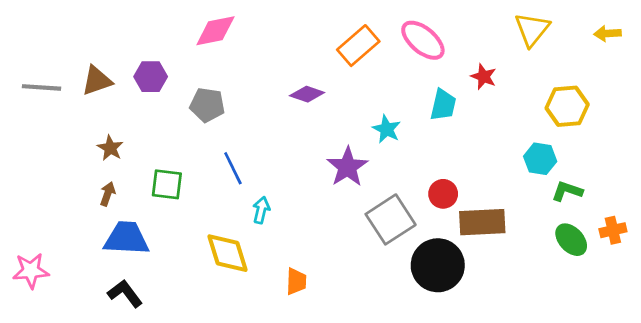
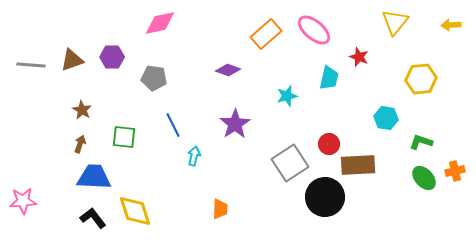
cyan star: (387, 129) -> (287, 96), turned 30
cyan hexagon: (540, 159) -> (386, 118), moved
purple star: (347, 167) -> (235, 124), moved
yellow diamond: (228, 253) -> (135, 211), moved

